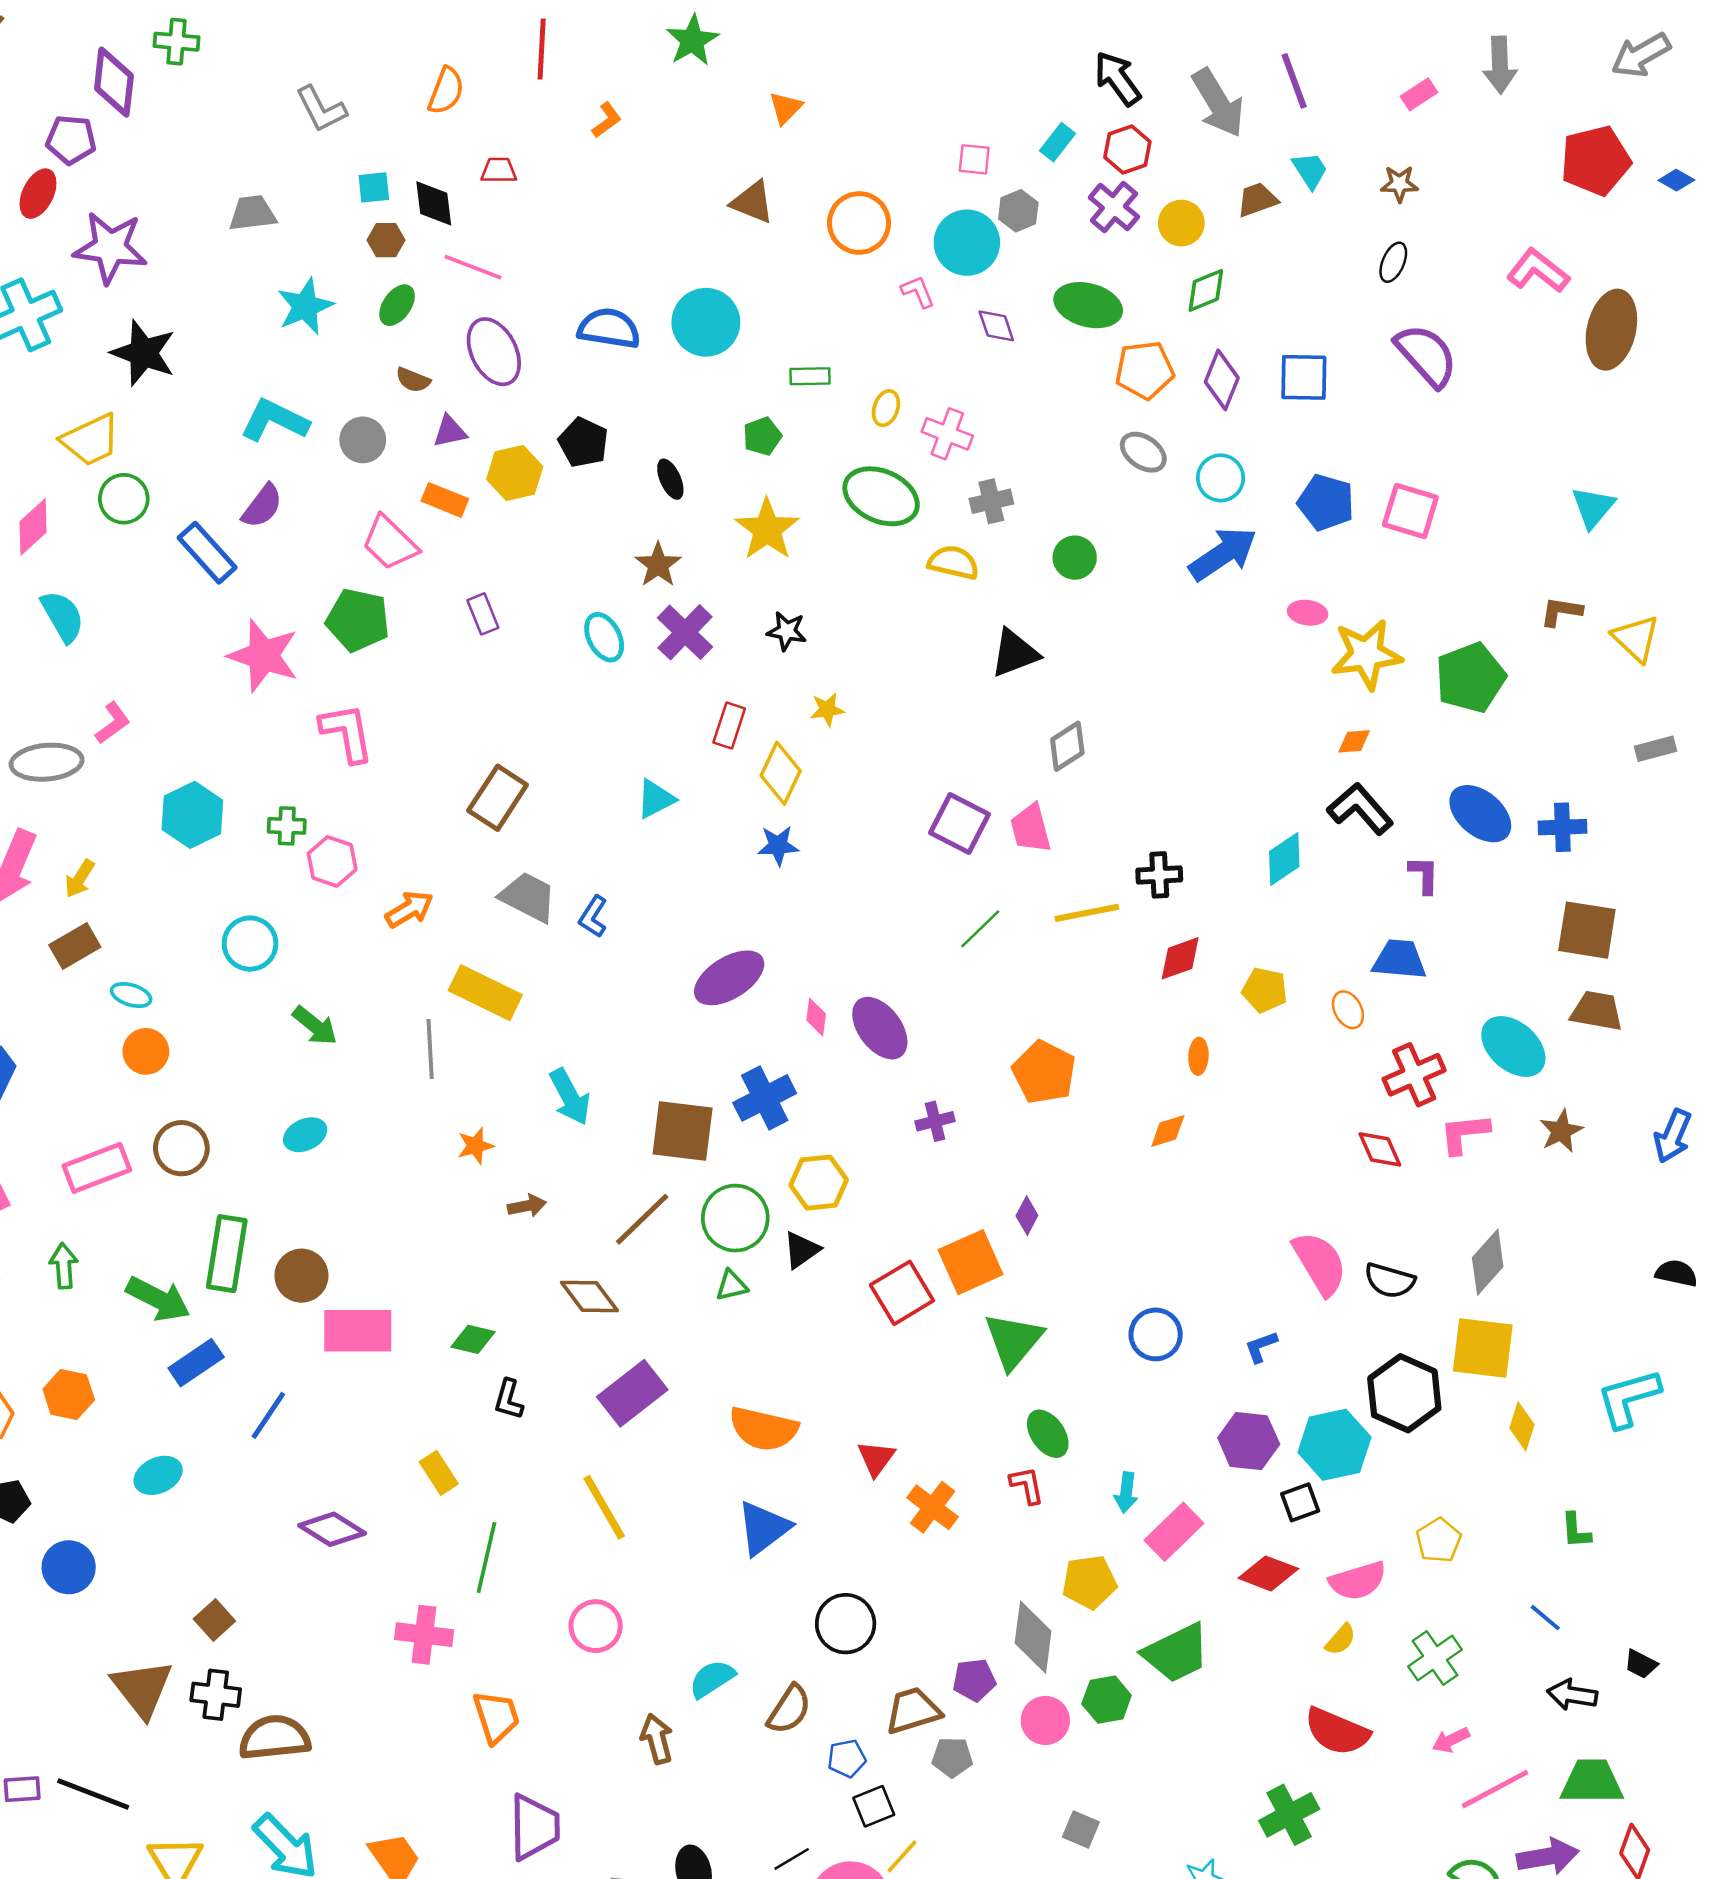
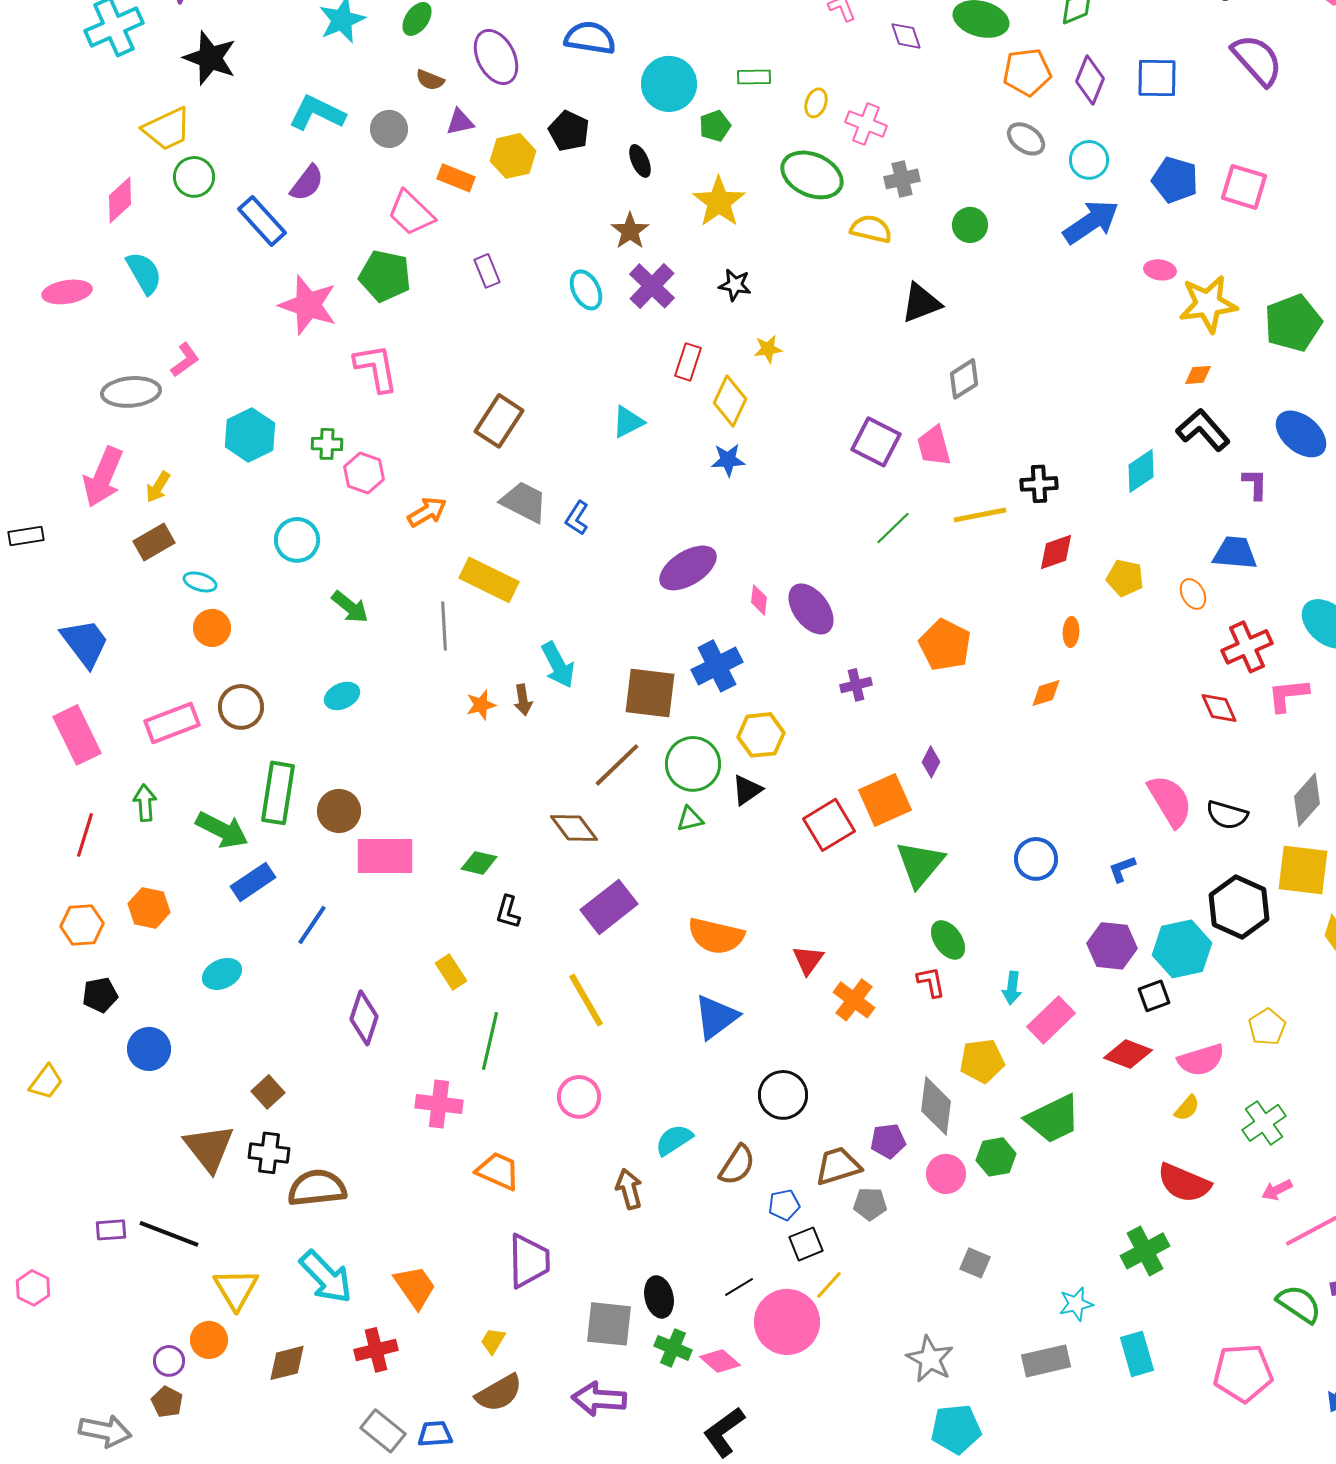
cyan circle: (706, 322) -> (669, 84), moved
brown arrow: (527, 1206) -> (523, 700), moved, turned 92
purple diamond: (332, 1529) -> (364, 1018), turned 76
orange trapezoid: (496, 1717) -> (498, 1171), turned -48

